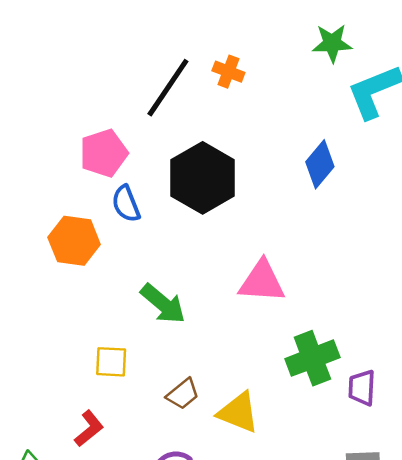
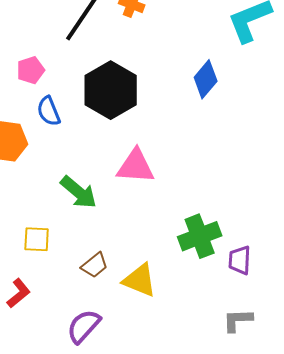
pink pentagon: (104, 153) -> (31, 70), size x0.7
pink triangle: (262, 282) -> (136, 166), moved

